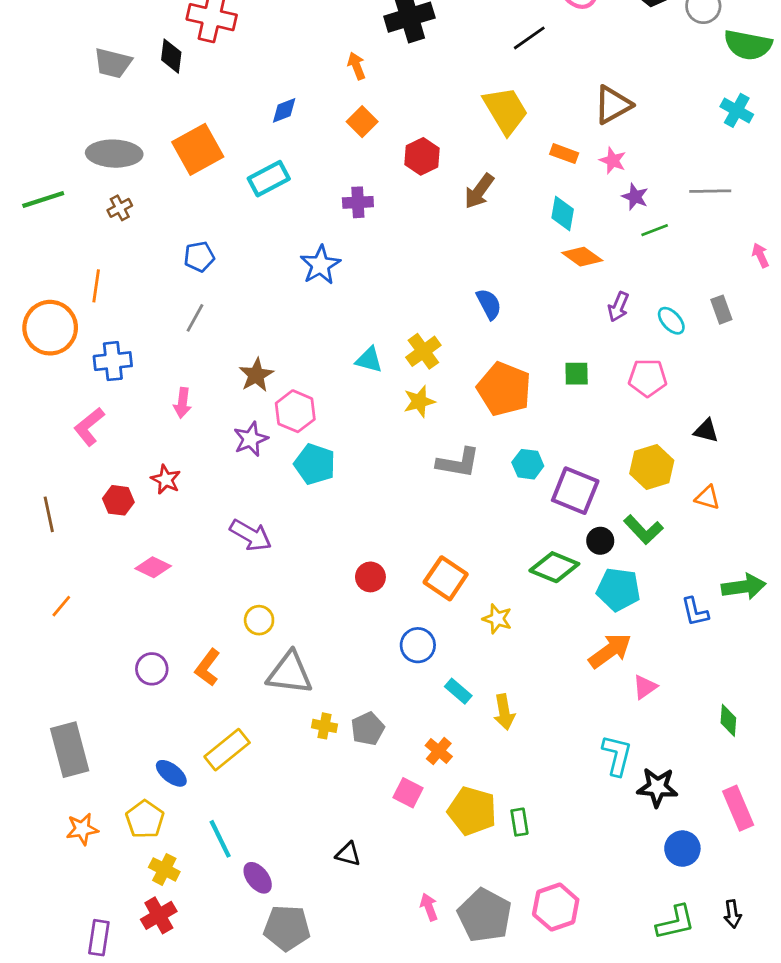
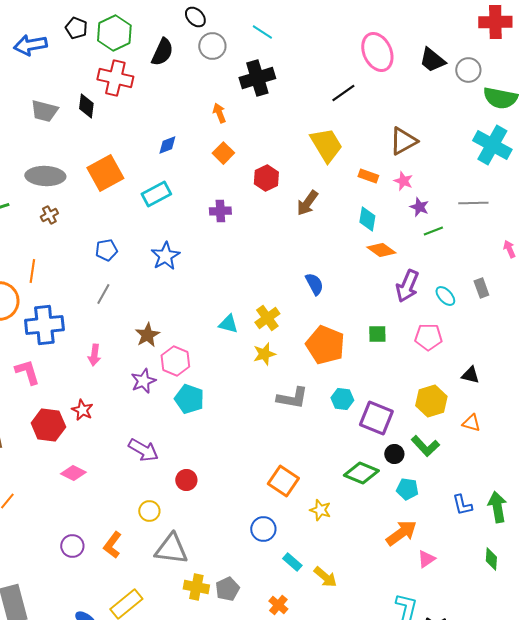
cyan cross: (737, 110) -> (492, 145), size x1.6
blue star: (320, 265) -> (165, 256), moved
purple arrow: (618, 307) -> (407, 286), size x1.5
blue cross: (113, 361) -> (44, 325), size x1.4
pink L-shape: (89, 427) -> (27, 372), turned 112
red hexagon: (118, 500) -> (48, 425), size x1.5
red circle: (370, 577) -> (186, 480), moved
green arrow: (744, 587) -> (497, 507), moved, turned -92
cyan pentagon: (618, 589) -> (407, 489), size x0.7
yellow arrow: (504, 712) -> (325, 577), turned -40
green diamond: (728, 720) -> (491, 559), moved
yellow cross: (324, 726) -> (196, 587), size x1.4

